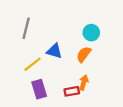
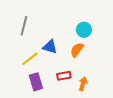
orange arrow: (84, 83) -> (83, 84), moved
red rectangle: (72, 91) -> (64, 76), moved

